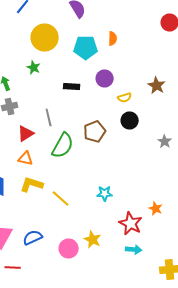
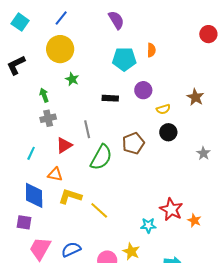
yellow circle: (45, 38) -> (60, 49), moved
orange triangle: (26, 158) -> (55, 174), moved
cyan star: (105, 194) -> (148, 225), moved
red star: (131, 224) -> (171, 209), moved

